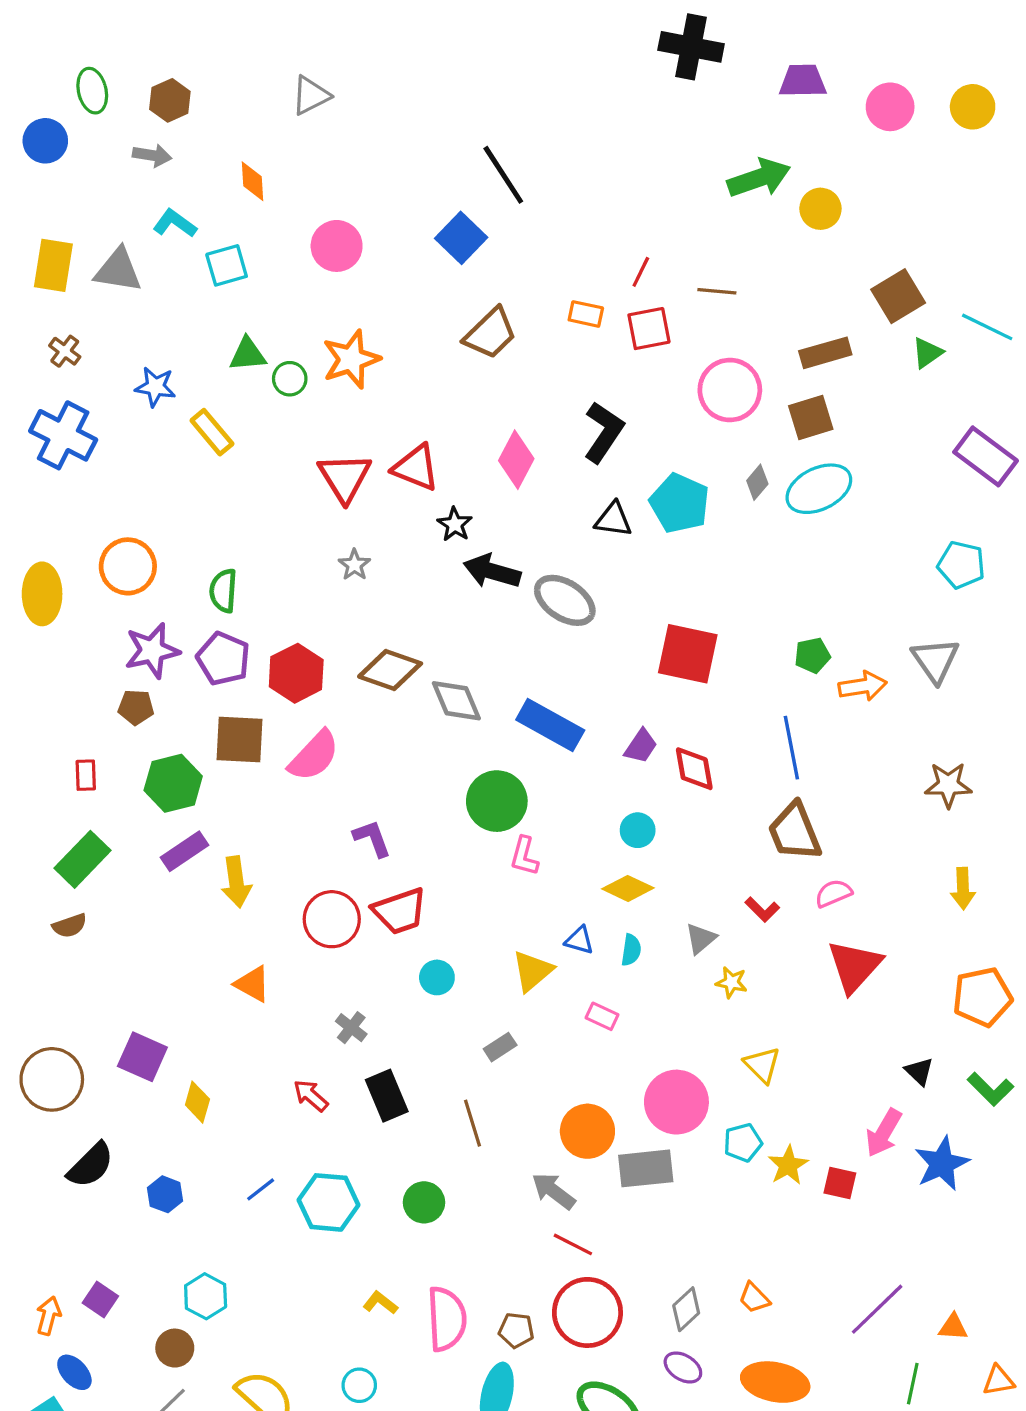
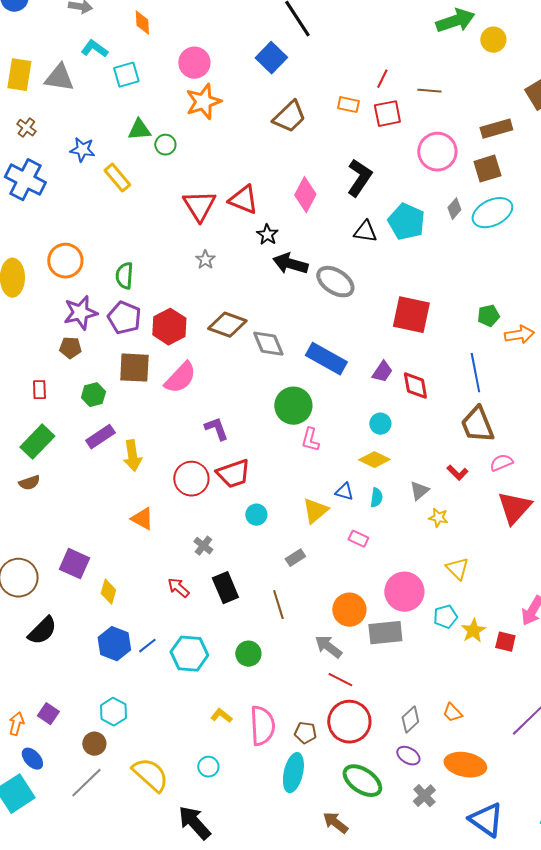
orange star: (351, 359) -> (203, 102), moved
green hexagon: (173, 783) -> (93, 395), size x0.7
blue hexagon: (165, 1194) -> (114, 644), moved, size x1.5

